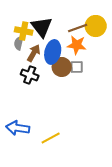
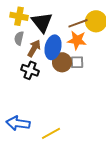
yellow cross: (24, 31) -> (19, 16), moved

